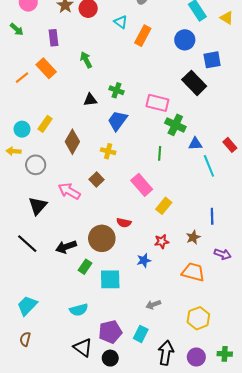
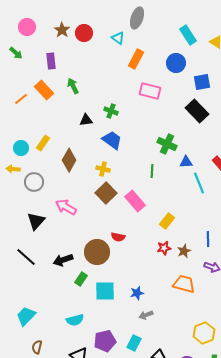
cyan triangle: (121, 22) -> (118, 38), moved
green arrow: (86, 60) -> (73, 86), moved
black rectangle: (194, 83) -> (197, 111), moved
pink rectangle: (157, 103) -> (150, 91), moved
blue trapezoid: (118, 121) -> (112, 140), turned 90
brown square: (97, 180) -> (106, 193), moved, size x1.5
yellow rectangle: (164, 206) -> (167, 221), moved
blue line: (212, 216) -> (208, 239), moved
red star: (162, 242) -> (164, 248), moved
blue star: (144, 260) -> (137, 293), moved
yellow hexagon: (198, 318) -> (204, 333), moved
brown semicircle: (25, 339) -> (37, 347), moved

